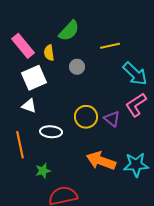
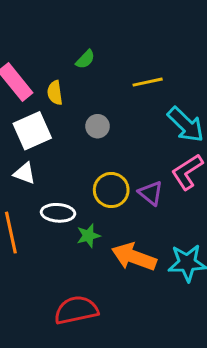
green semicircle: (69, 31) -> (85, 59), size x0.6
gray circle: (77, 67) -> (98, 126), moved
green star: (43, 171) -> (88, 236), moved

